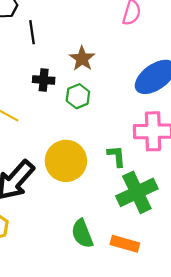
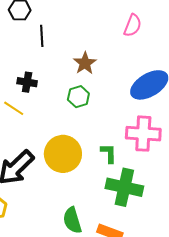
black cross: (44, 80) -> (27, 82), moved
green cross: (137, 192) -> (124, 187), turned 33

